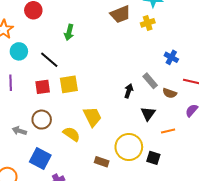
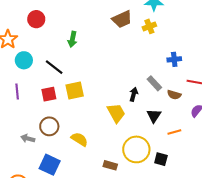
blue cross: (171, 57) -> (174, 59), turned -32
yellow trapezoid: (92, 117) -> (116, 113), moved

